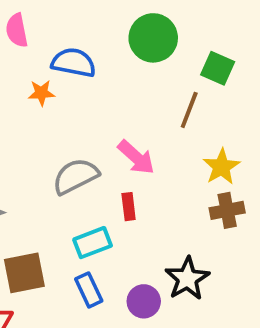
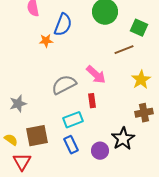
blue semicircle: (74, 63) -> (63, 25), turned 100
brown line: (189, 110) -> (124, 50), turned 48
brown cross: (227, 210) -> (144, 113), moved

